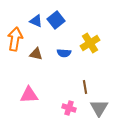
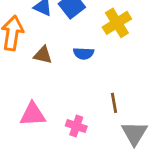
yellow cross: (90, 43) -> (117, 23), moved
pink cross: (69, 108) -> (76, 126), moved

